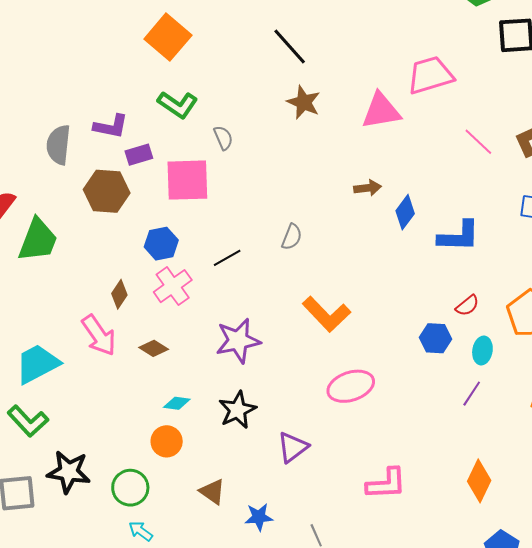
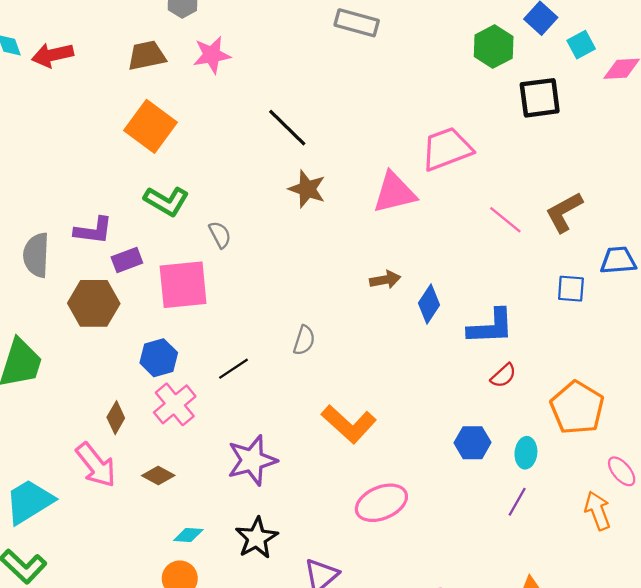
red semicircle: (467, 306) -> (503, 376), moved

